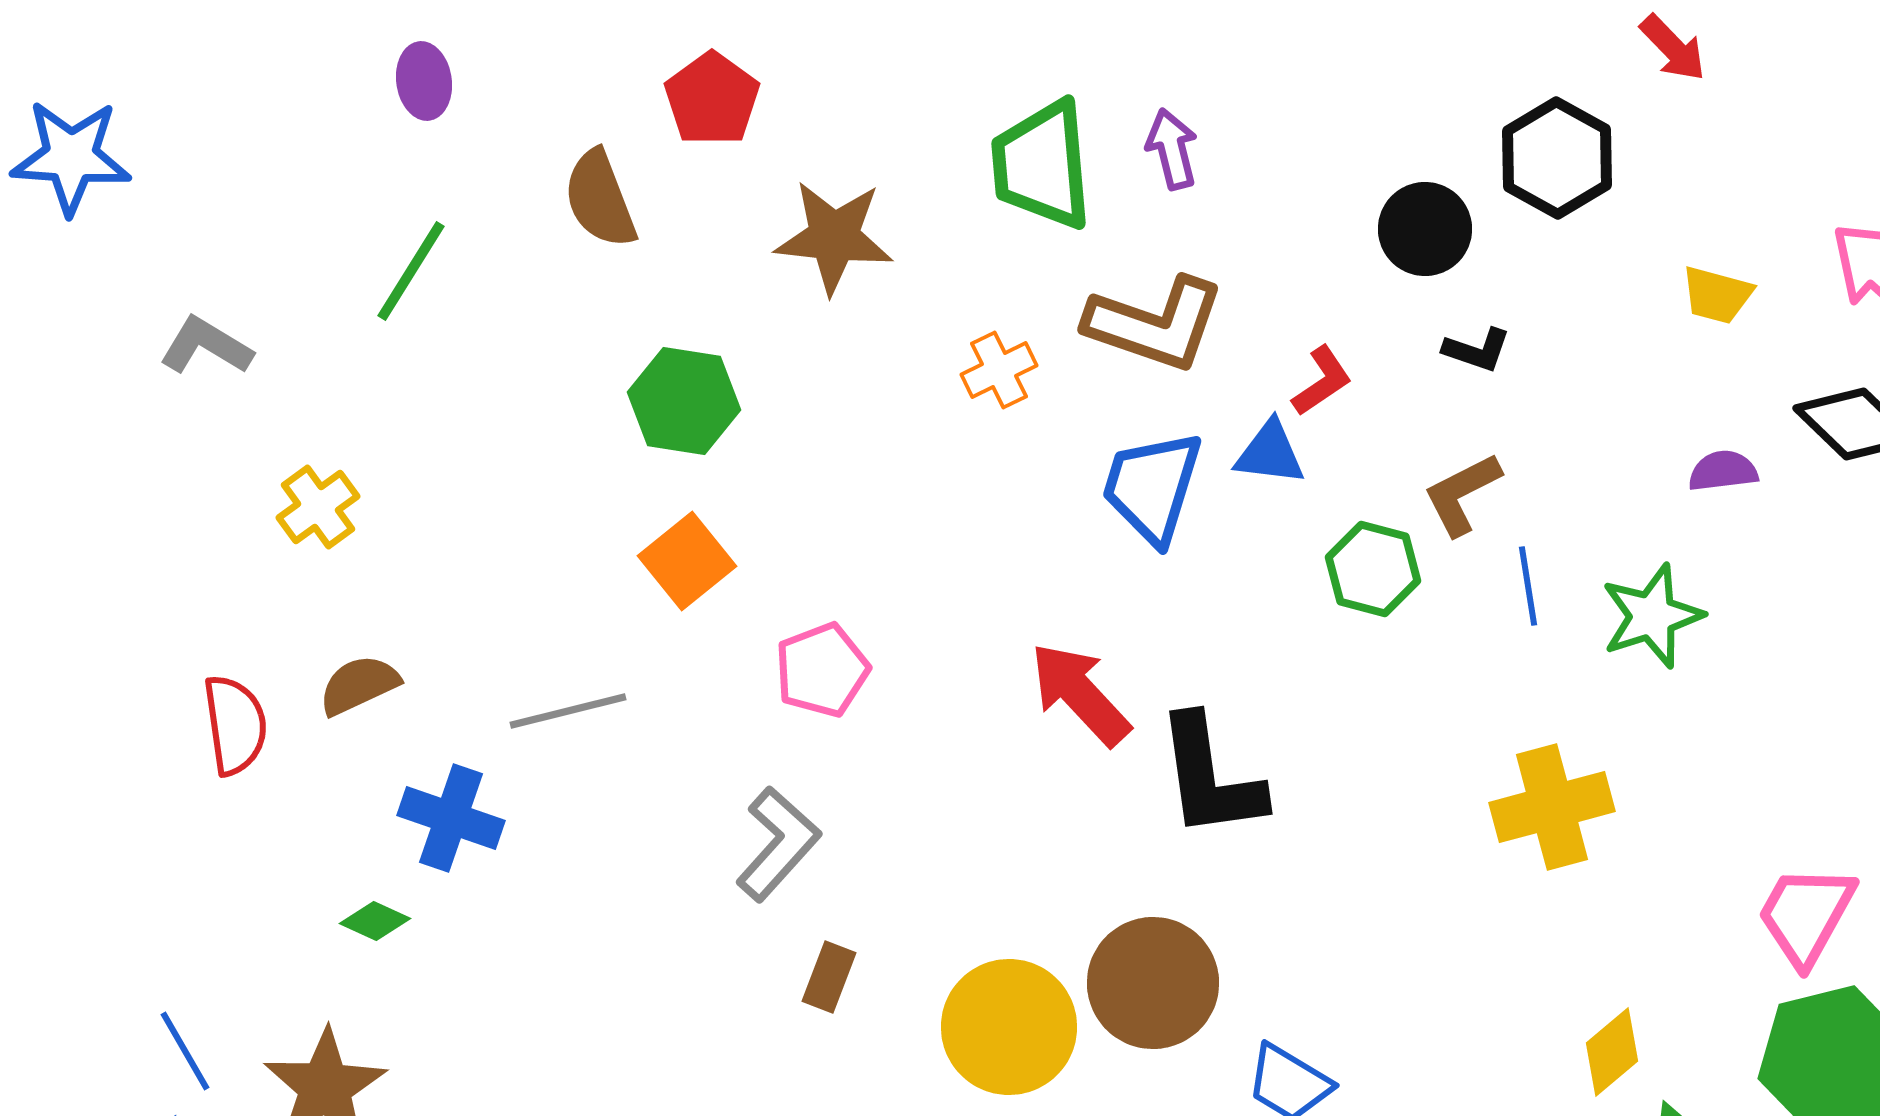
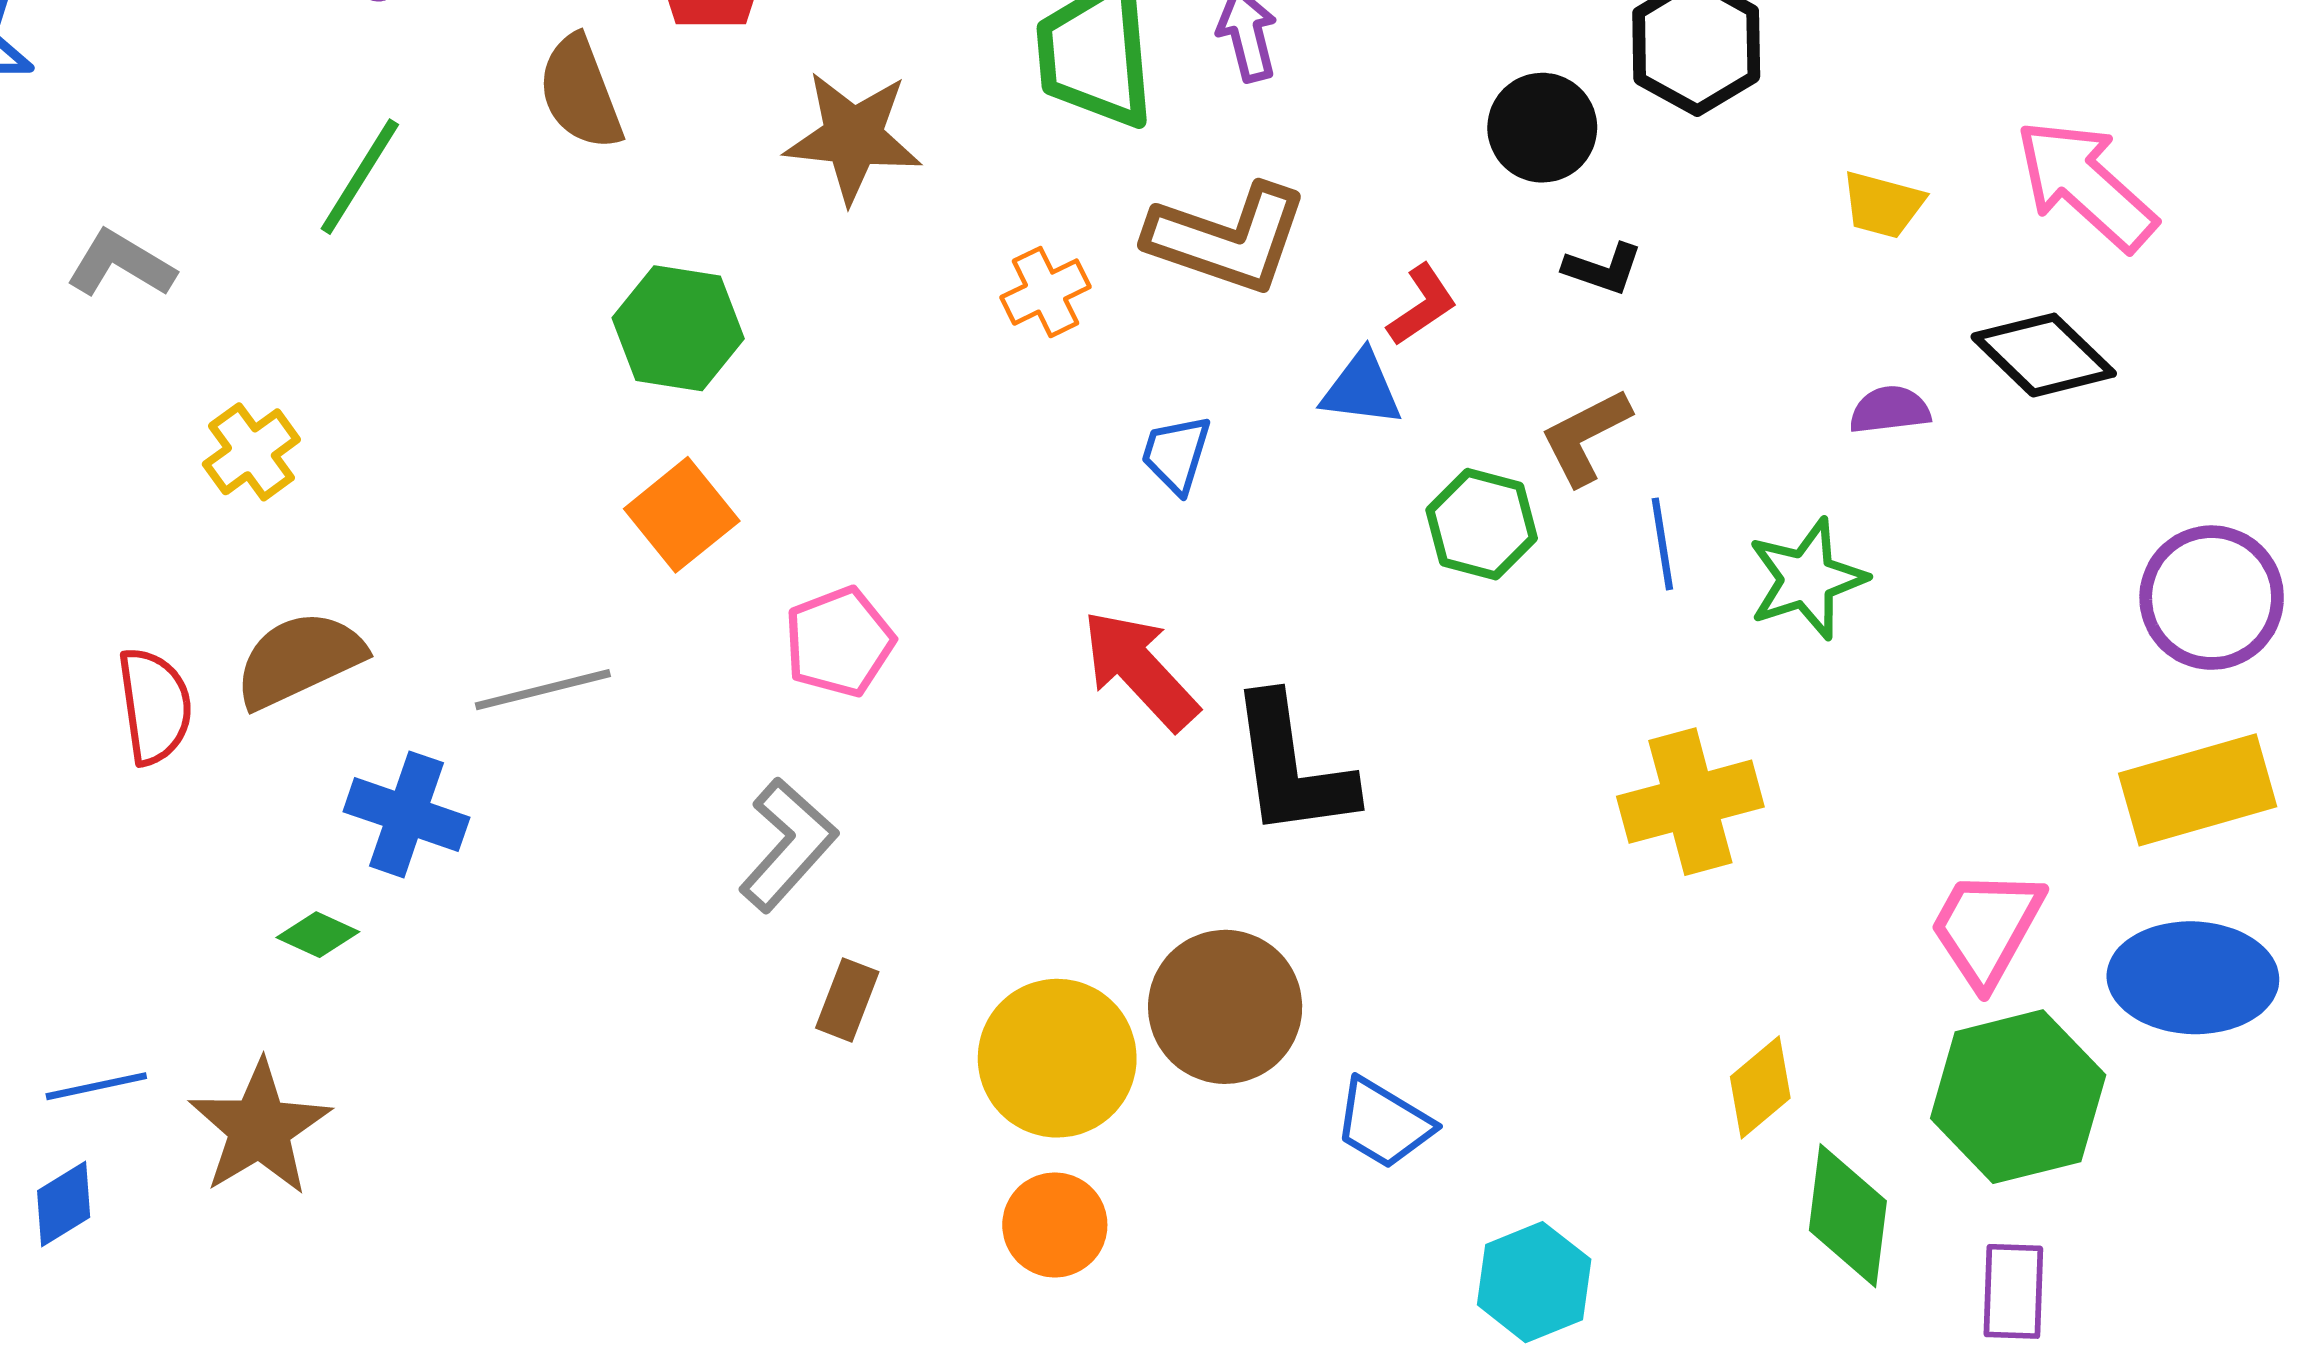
blue trapezoid: (1152, 487) -> (1176, 454), moved, size x0.6
brown semicircle: (359, 685) -> (299, 659), size x1.4
blue line: (185, 1051) -> (96, 1086), turned -72

